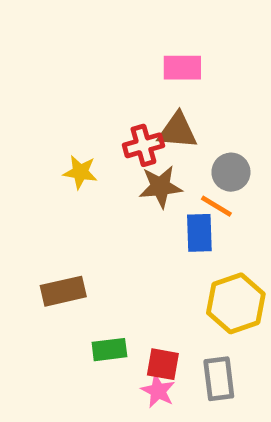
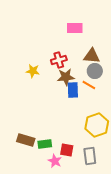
brown triangle: (177, 131) -> (92, 56), moved
blue rectangle: (199, 233) -> (73, 90), moved
brown rectangle: (63, 291) -> (26, 140), moved, turned 30
pink star: (158, 391) -> (55, 161), moved

